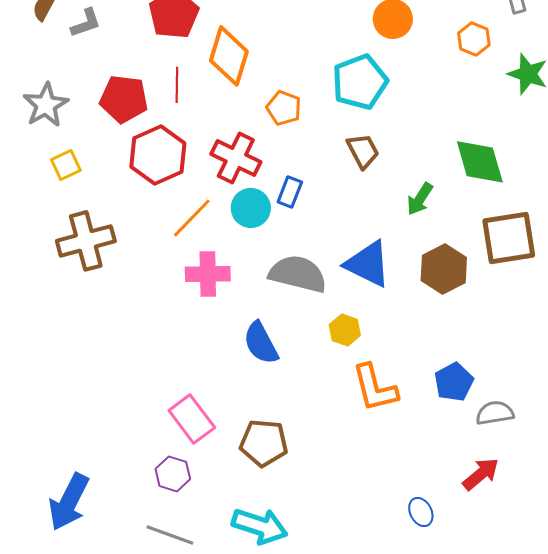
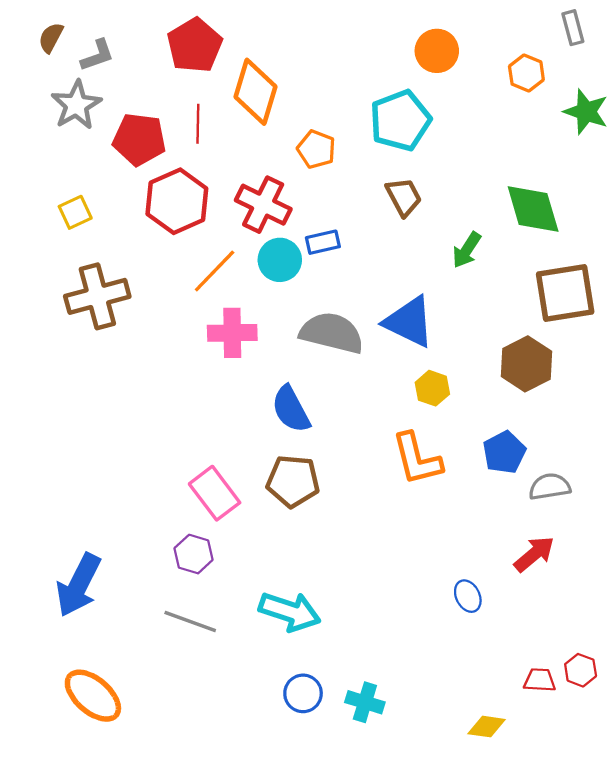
gray star: (46, 105) -> (76, 105), moved
blue rectangle: (290, 192) -> (323, 242), turned 56
brown hexagon: (444, 269) -> (526, 364), moved
yellow hexagon: (345, 330) -> (432, 388), moved
brown pentagon: (264, 443) -> (293, 481), moved

